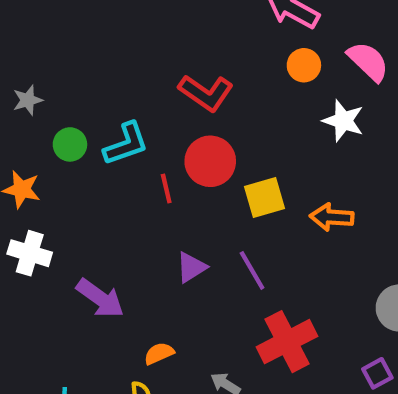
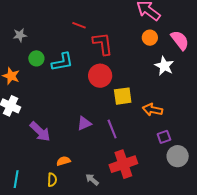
red L-shape: (206, 93) -> (103, 44), turned -140
red line: (166, 188) -> (79, 25), moved, turned -64
purple square: (377, 373) -> (164, 137), moved

